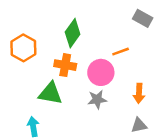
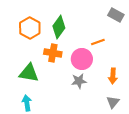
orange hexagon: (23, 48) -> (30, 28), moved
green triangle: (50, 93) -> (29, 73), moved
gray triangle: (139, 125) -> (113, 102), turned -40

